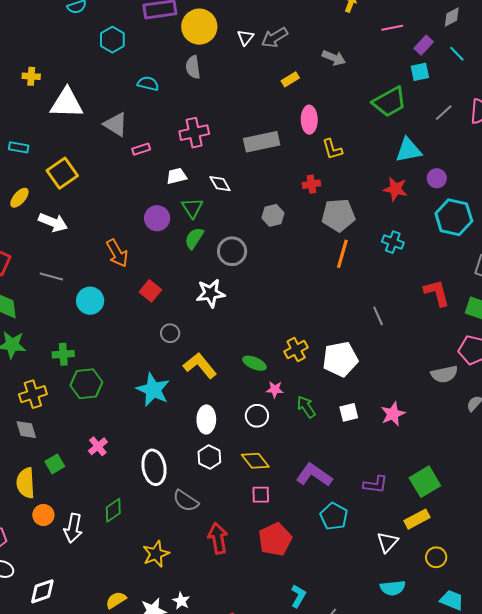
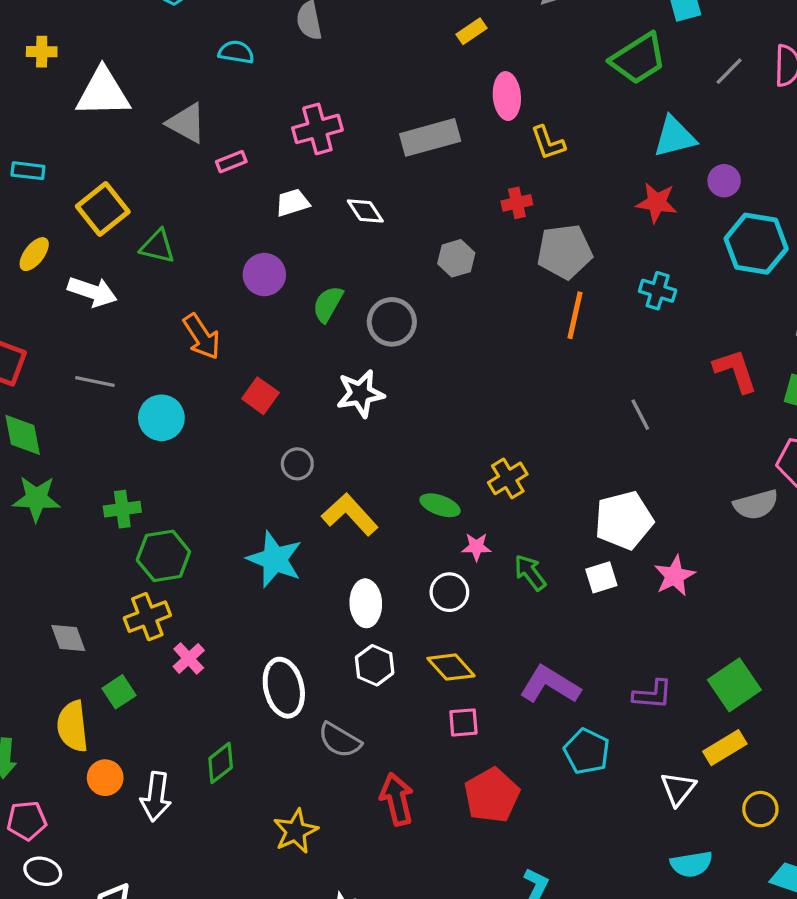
green triangle: (192, 208) -> (158, 246), moved, turned -40
white pentagon: (340, 359) -> (624, 520), moved
yellow cross: (33, 394) -> (147, 617), moved

